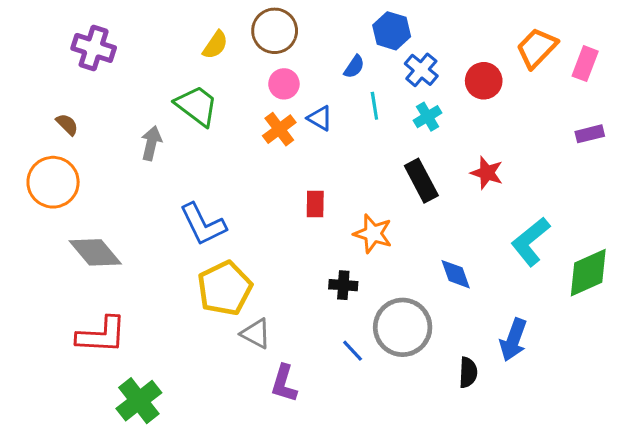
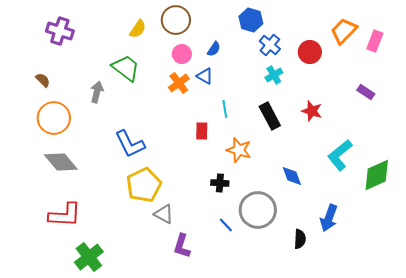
blue semicircle: (354, 67) -> (214, 49), moved
cyan line: (374, 106) -> (225, 109), moved
purple rectangle: (590, 134) -> (366, 92), moved, turned 48
orange circle: (53, 182) -> (54, 118), moved

